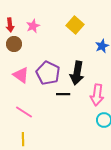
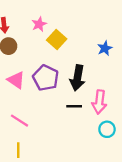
yellow square: (75, 25) -> (57, 40), moved
pink star: (33, 26) -> (39, 24), moved
black line: (63, 94) -> (74, 106), moved

